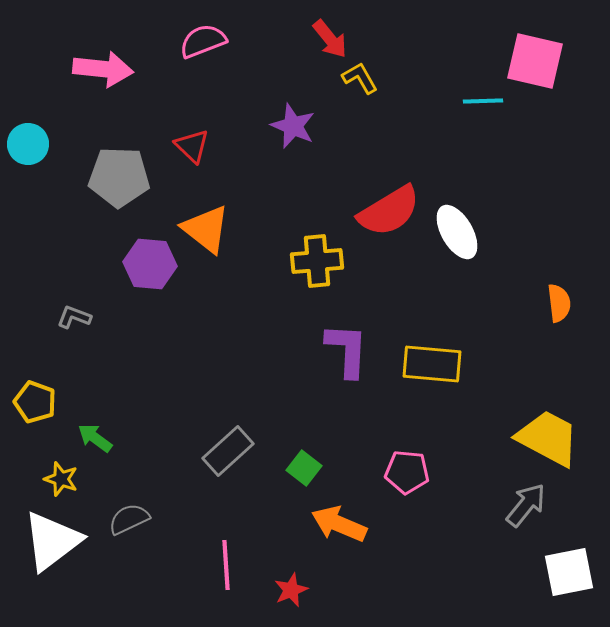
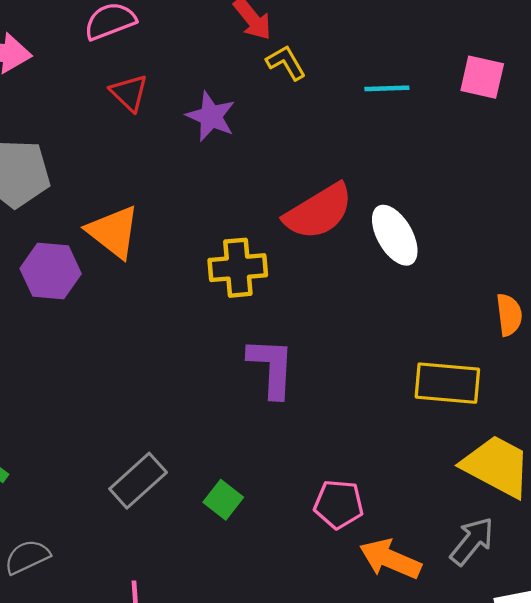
pink square: (535, 61) -> (482, 77), moved, size x0.7
cyan line: (483, 101) -> (387, 88), moved
red triangle: (192, 146) -> (129, 93), moved
yellow rectangle: (432, 364) -> (447, 383), moved
orange arrow: (339, 524) -> (390, 559), moved

